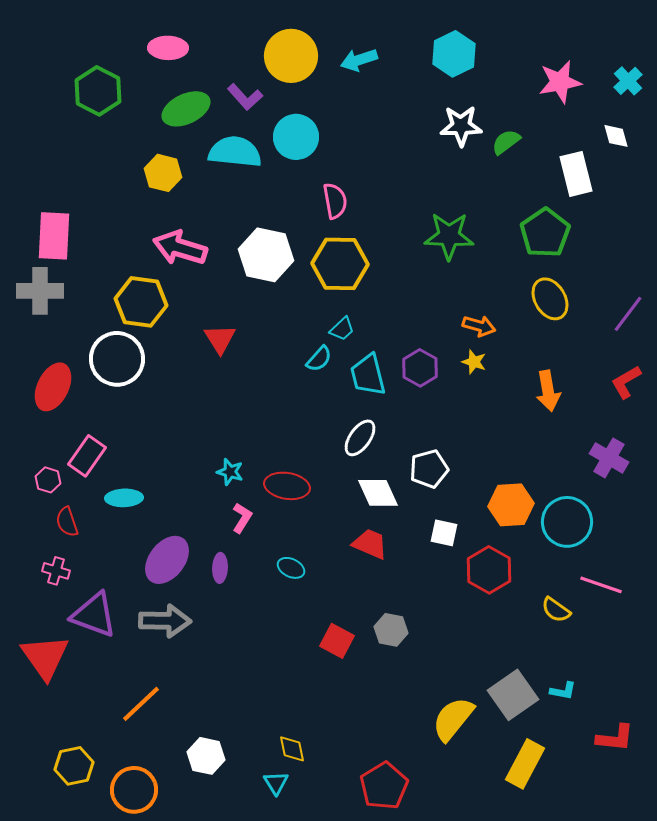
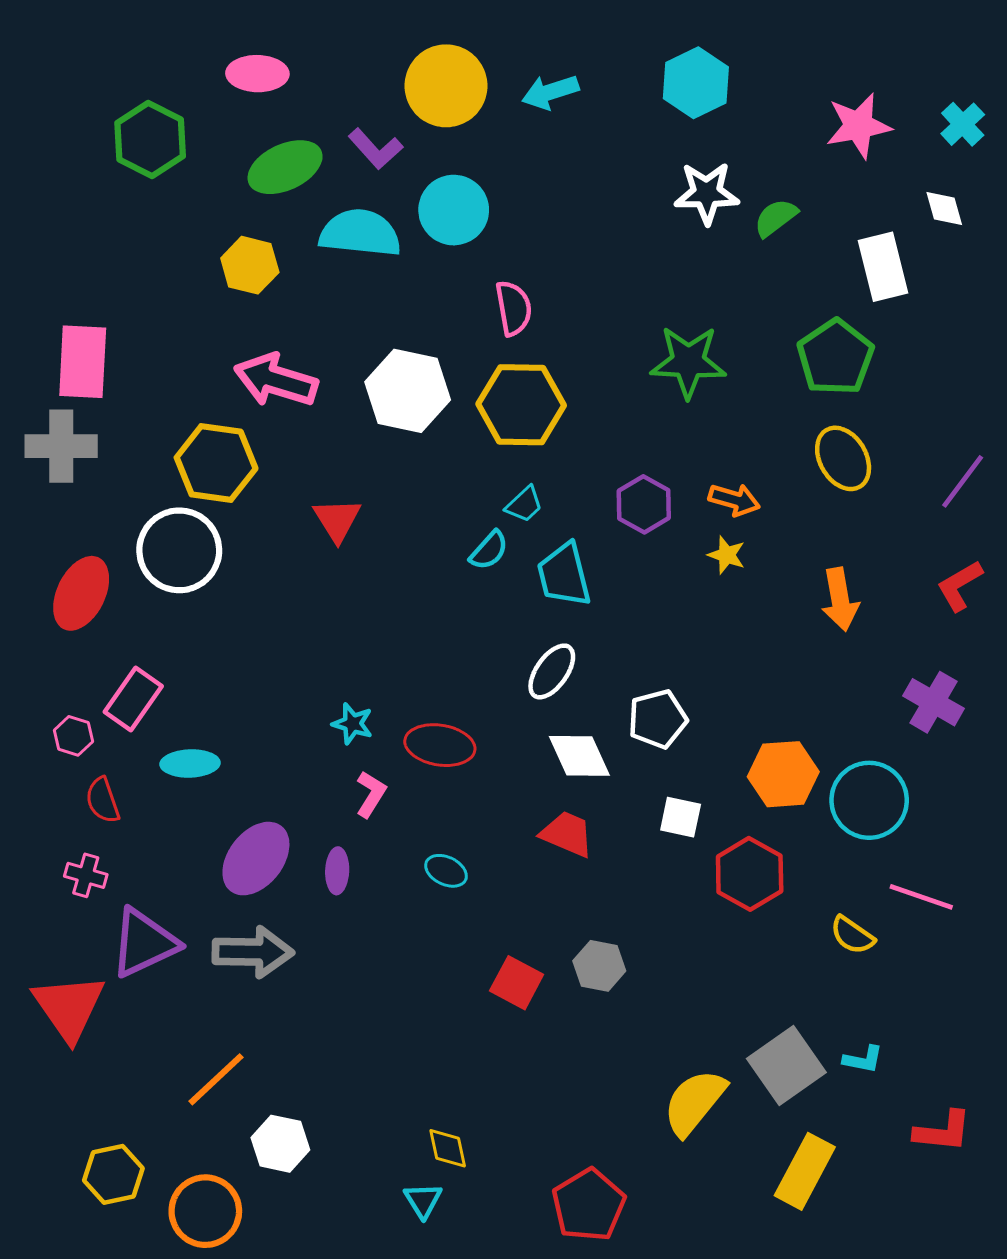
purple hexagon: (420, 368) -> (644, 504), moved
purple triangle: (94, 615) -> (144, 943), turned -45
white hexagon: (206, 756) -> (280, 1144), moved

